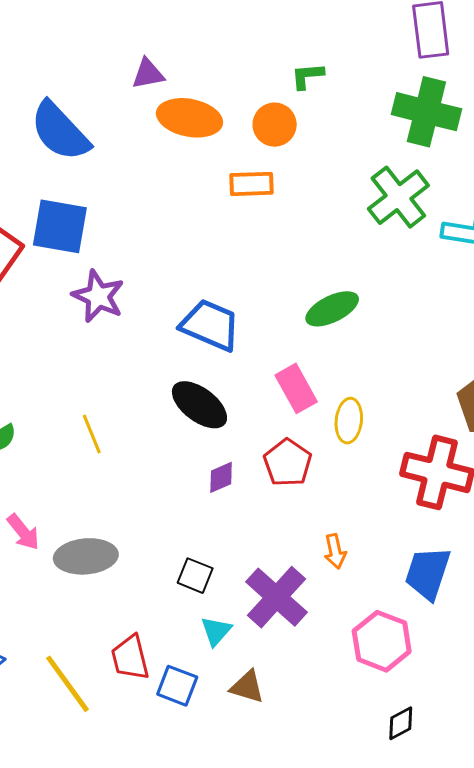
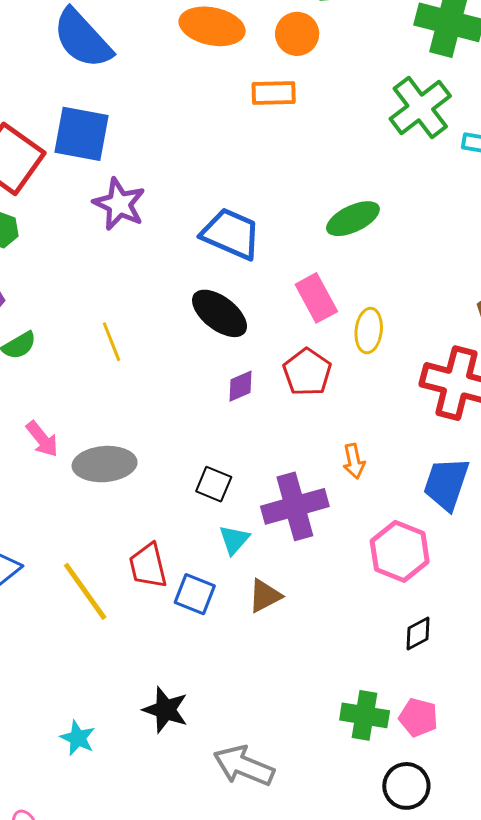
purple cross: (277, 597) -> (295, 506), turned 32
brown triangle: (247, 687) -> (265, 596), turned -45

